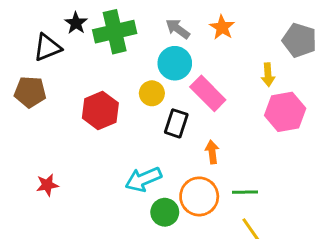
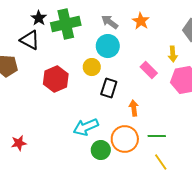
black triangle: (47, 47) -> (30, 40), moved, turned 50
pink rectangle: (208, 93) -> (149, 70), moved, size x0.7
red star: (47, 185) -> (19, 143), moved

